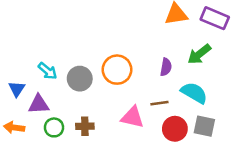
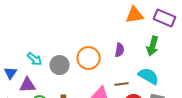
green arrow: (199, 54) -> (153, 46), turned -36
purple semicircle: (166, 67) -> (120, 50), moved

